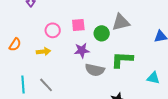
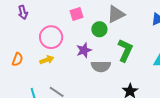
pink square: (78, 25) -> (76, 14), moved
pink circle: (53, 30) -> (51, 37), size x1.5
green L-shape: (122, 60) -> (125, 50), turned 125

